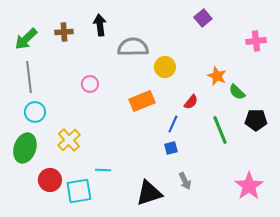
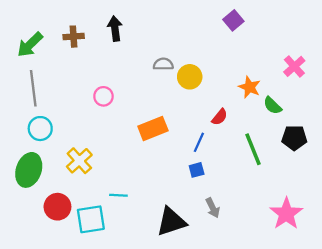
pink cross: (256, 41) -> (294, 66), moved, turned -36
gray semicircle: (133, 47) -> (163, 64), moved, size x0.6
orange rectangle: (142, 101) -> (153, 129), moved

